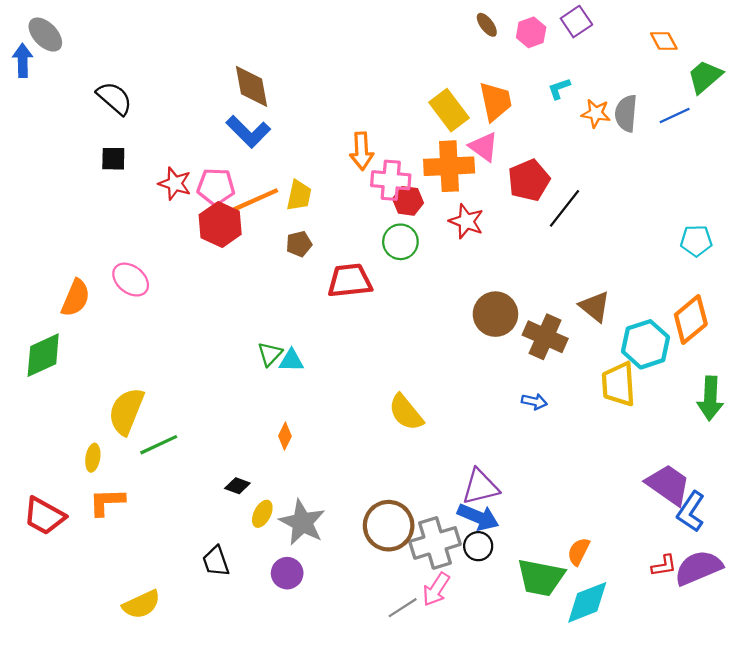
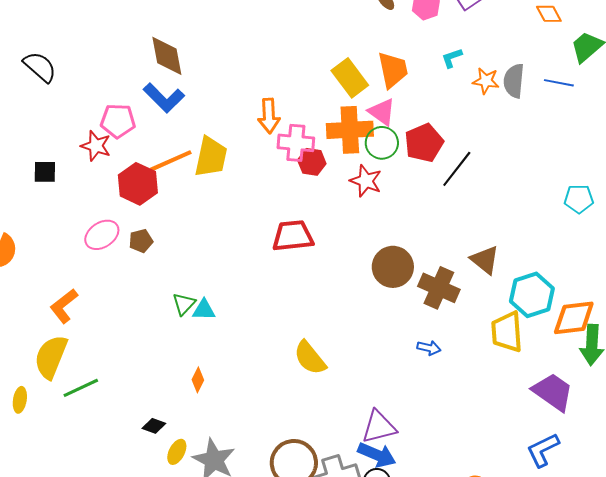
blue line: (675, 115) -> (559, 83), turned 36
black square: (113, 159) -> (45, 172), moved
pink pentagon: (216, 187) -> (118, 121), moved
yellow trapezoid: (299, 195) -> (211, 157), size x1.4
green circle: (400, 242) -> (382, 143), moved
brown pentagon: (299, 244) -> (141, 241), moved
pink ellipse: (131, 280) -> (102, 235), moved, turned -72
red trapezoid: (350, 281) -> (293, 236), moved
orange diamond: (691, 319) -> (574, 318), moved, turned 33
purple trapezoid: (668, 485) -> (553, 392), moved
orange L-shape: (107, 502) -> (64, 306), moved, turned -36
blue L-shape: (691, 512) -> (543, 450), moved, turned 30

